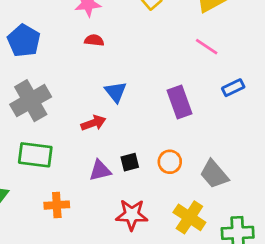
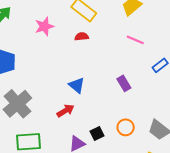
red semicircle: (94, 40) -> (82, 37), moved
purple rectangle: (179, 102) -> (124, 83), size x0.7

